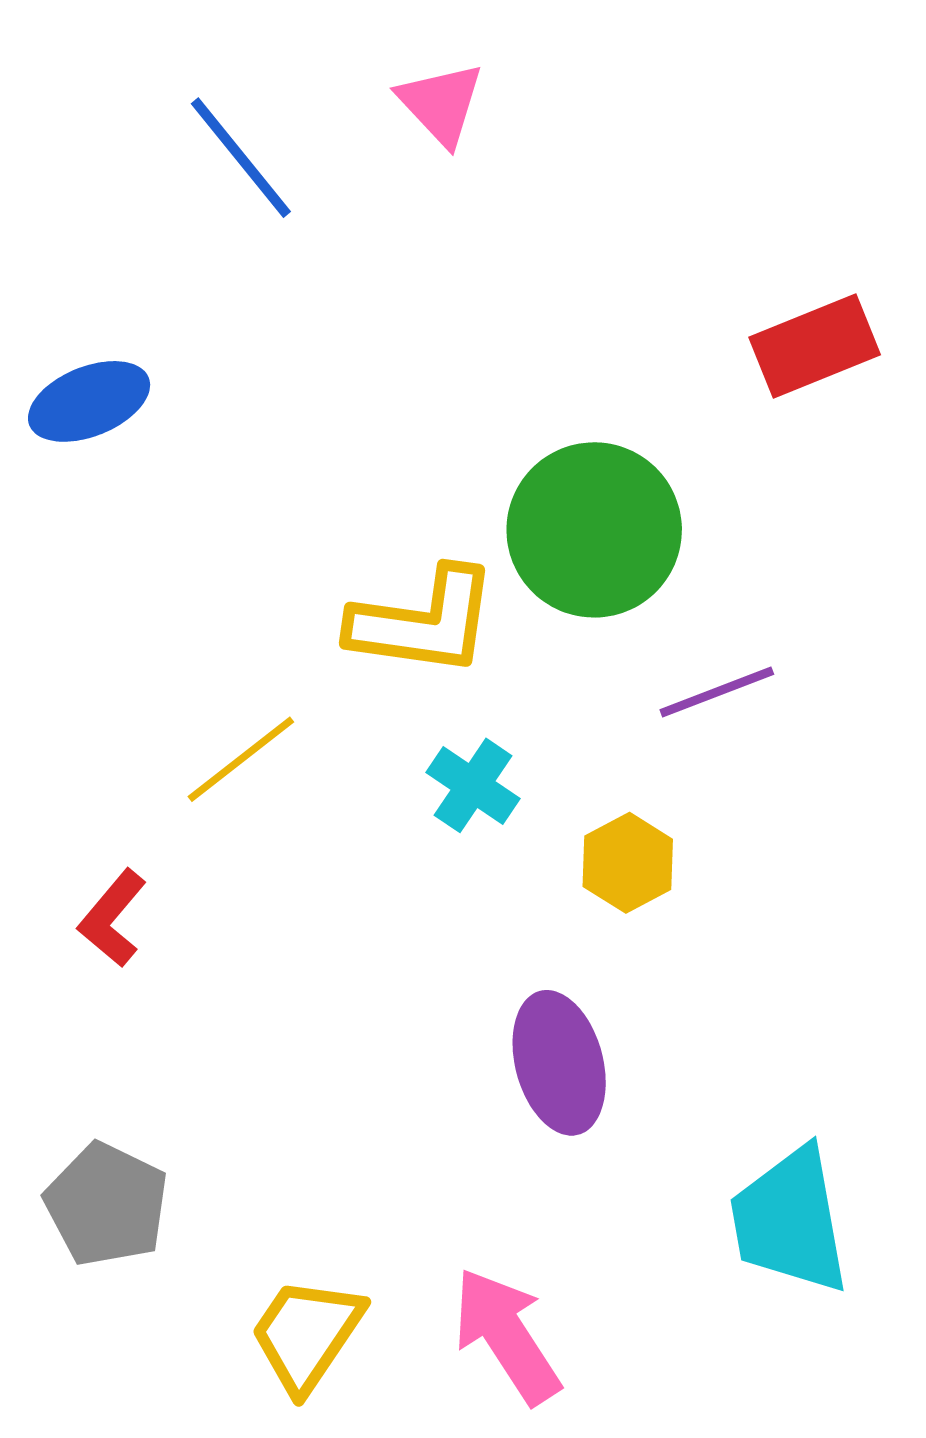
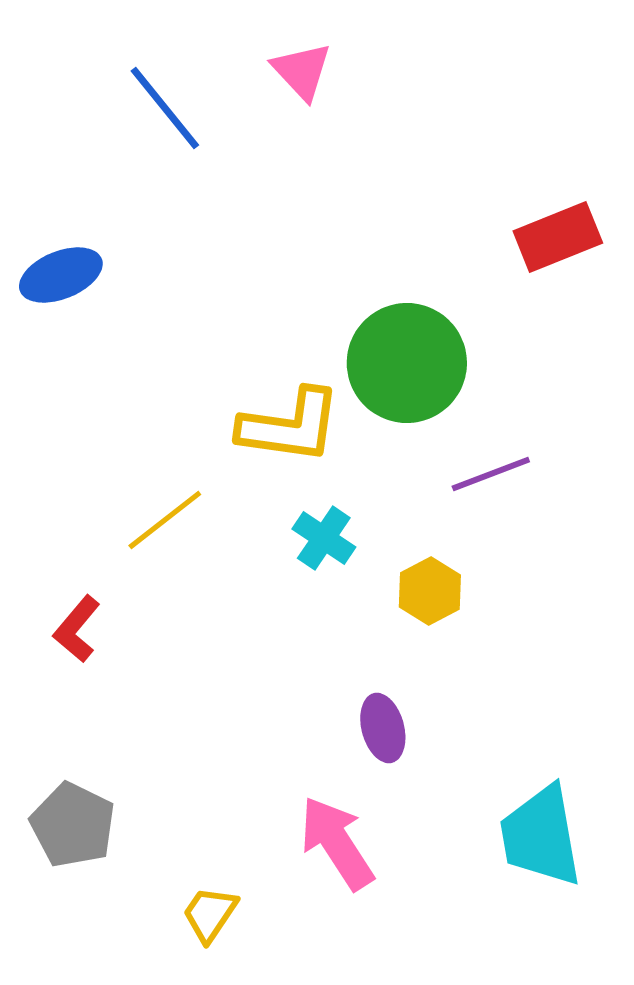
purple ellipse: (559, 1063) -> (383, 728), size x0.7
yellow trapezoid: (307, 1334) -> (210, 914), size x0.7
pink arrow: (507, 1336) -> (337, 843), moved

